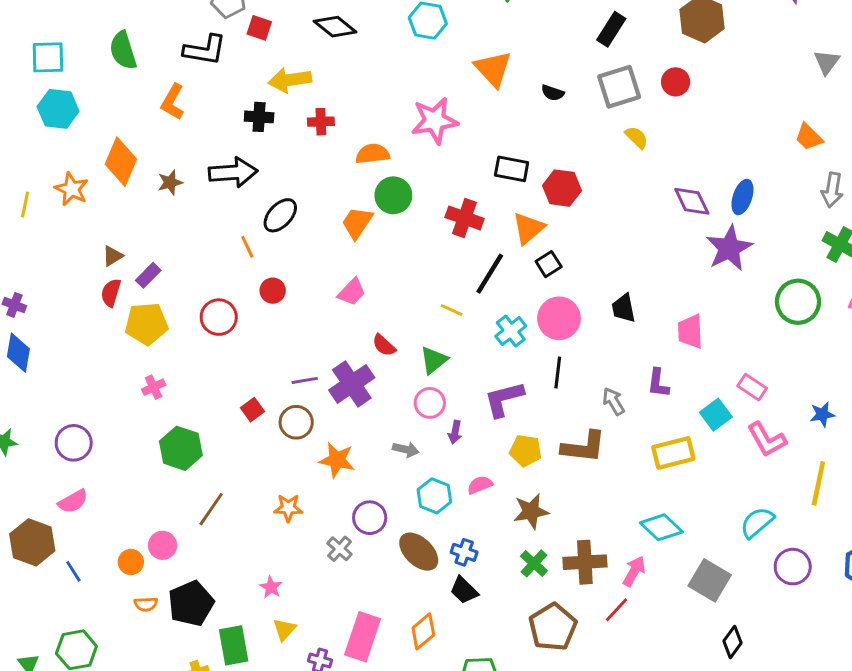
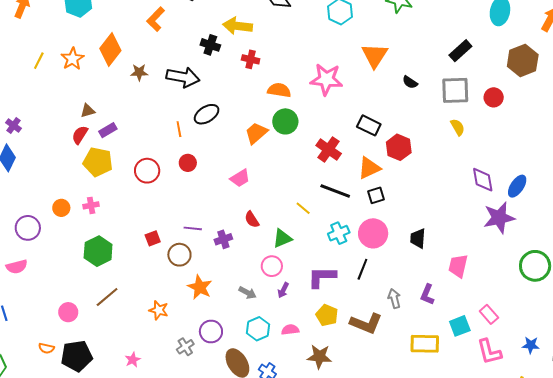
black line: (490, 274) -> (335, 191), turned 64
purple cross: (352, 384) -> (223, 239), size x0.6
orange circle: (131, 562) -> (61, 208), moved

